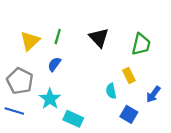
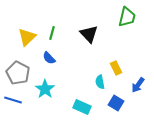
green trapezoid: (141, 44) -> (127, 17), moved
blue semicircle: (54, 64) -> (49, 58), turned -80
cyan rectangle: (73, 119) -> (82, 107), moved

